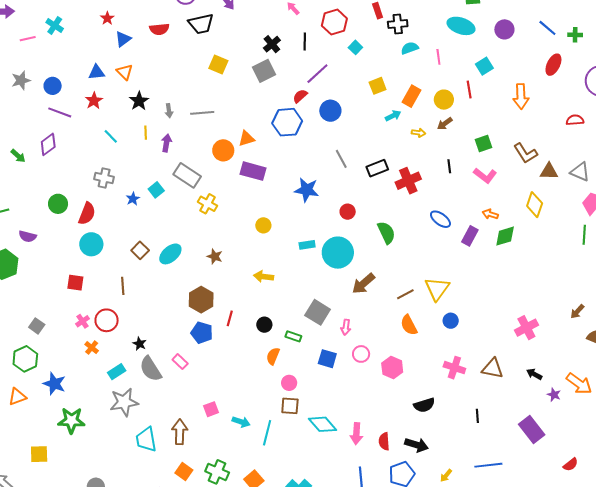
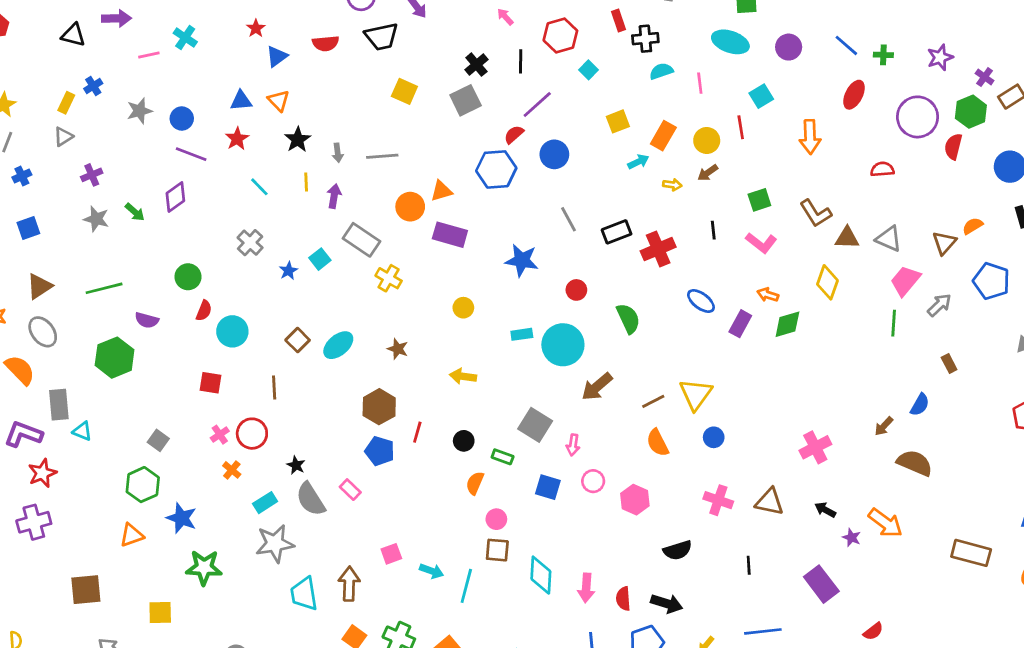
gray cross: (104, 178) -> (250, 243), turned 30
red semicircle: (87, 214) -> (204, 311), moved, size x0.7
cyan diamond: (323, 424) -> (541, 575), turned 44

